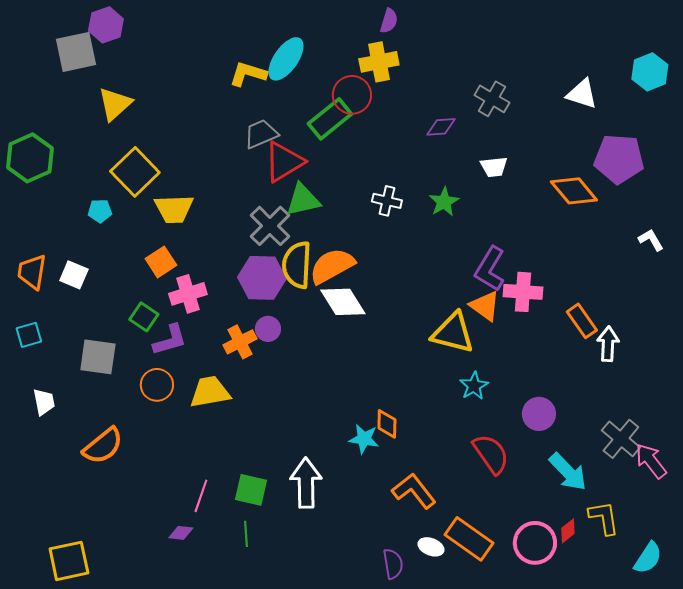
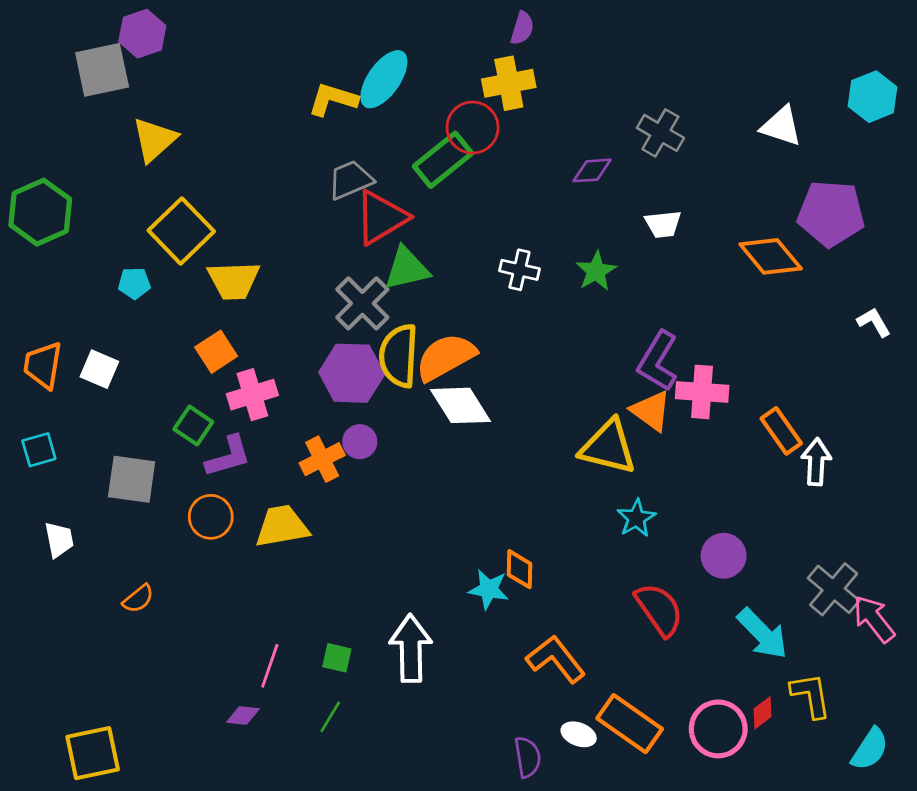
orange semicircle: (103, 446) -> (138, 599), size x0.6
green square: (251, 490) -> (337, 658), size x0.7
green line: (246, 534) -> (330, 717), turned 35

